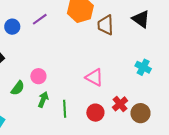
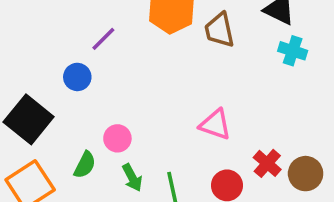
blue circle: (12, 27) -> (77, 77), moved
cyan cross: (143, 67) -> (293, 51), moved
green arrow: (43, 100) -> (132, 178), turned 140

